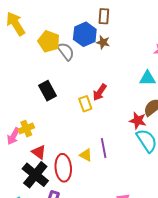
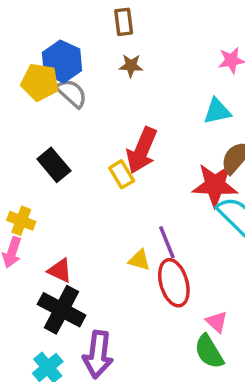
blue hexagon: (85, 34) -> (62, 61), moved
red arrow: (100, 92) -> (142, 150), size x1.5
red star: (138, 121) -> (215, 185), size x1.5
yellow cross: (26, 129) -> (21, 221), moved, turned -35
red ellipse: (63, 168) -> (174, 283), moved

